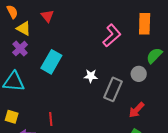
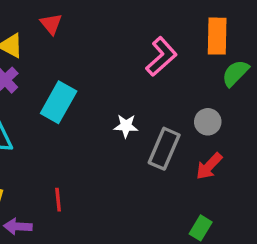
green semicircle: (154, 56) -> (235, 73), moved
red arrow: (137, 110) -> (209, 166), moved

